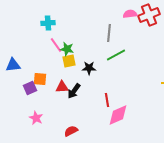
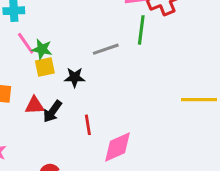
gray line: (109, 33) -> (106, 49), moved, turned 66
green line: (116, 55) -> (141, 30), moved, turned -54
red line: (107, 100) -> (88, 125), moved

